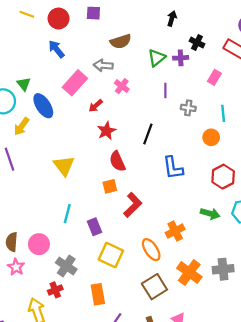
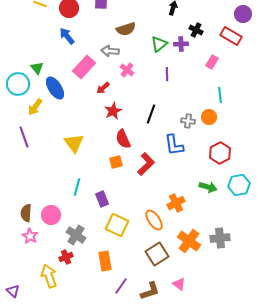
gray cross: (188, 108) -> (188, 121), moved
red L-shape: (133, 205) -> (146, 164), moved

